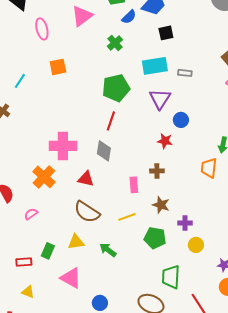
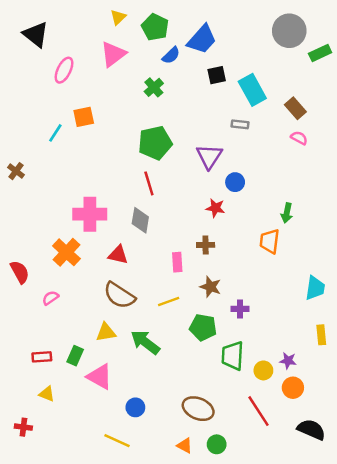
pink ellipse: (42, 29) -> (64, 70), turned 40
cyan rectangle: (155, 66) -> (252, 90), moved, turned 70
cyan line: (20, 81) -> (55, 133), moved
red line: (111, 121) -> (149, 183), turned -36
yellow circle: (196, 245) -> (263, 370), moved
green arrow: (108, 250) -> (145, 342), size x1.4
green rectangle: (48, 251) -> (75, 356), moved
green trapezoid: (171, 277) -> (233, 356), moved

